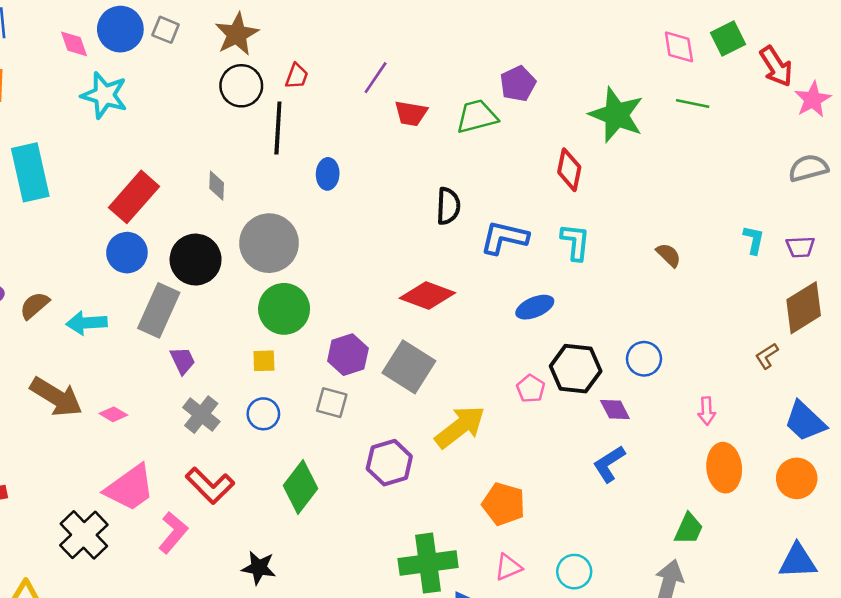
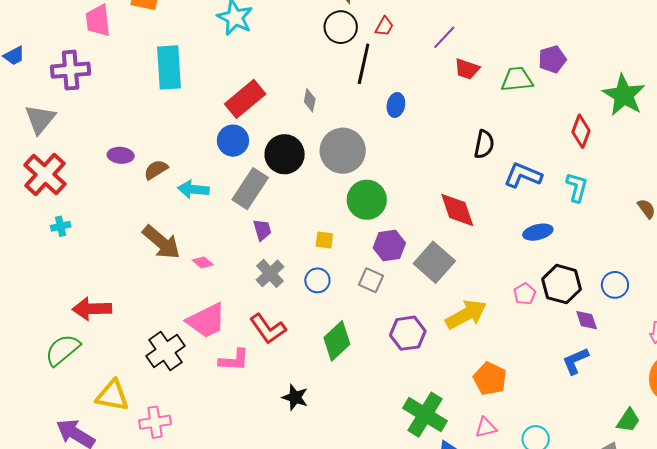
red diamond: (427, 295) -> (457, 210), turned 42
green circle: (284, 309) -> (367, 200), moved
pink L-shape: (173, 533) -> (234, 360), turned 44
green cross: (428, 563) -> (425, 415), turned 30

